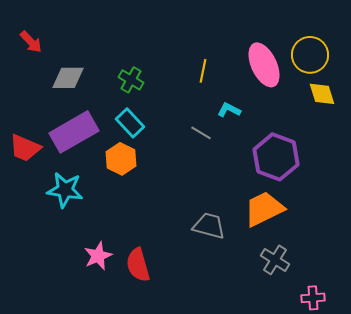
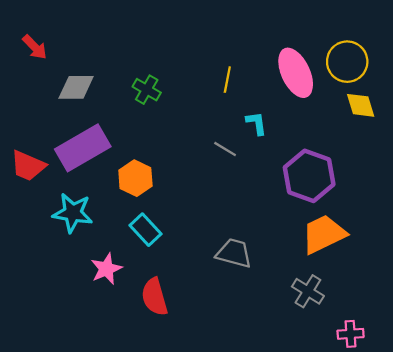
cyan L-shape: (229, 110) -> (256, 123), turned 55
cyan rectangle: (130, 123) -> (146, 230), moved
orange trapezoid: (264, 209) -> (324, 234), moved
pink star: (98, 256) -> (106, 269), moved

